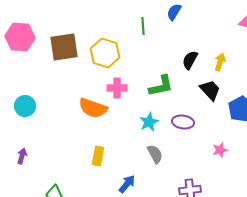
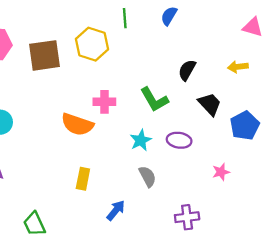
green line: (143, 26) -> (125, 18), moved
yellow hexagon: (105, 53) -> (92, 44), moved
yellow arrow: (220, 62) -> (238, 67), moved, turned -114
green L-shape: (161, 86) -> (154, 100), turned 72

